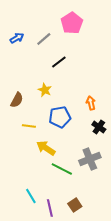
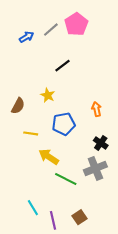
blue arrow: (17, 38) -> (27, 37), moved
gray line: (44, 39) -> (51, 30), moved
black cross: (99, 127) -> (101, 143), moved

